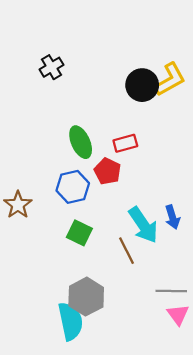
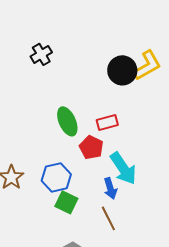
blue hexagon: (73, 187) -> (56, 177), moved
blue arrow: (172, 217) -> (110, 188), moved
cyan arrow: (143, 225) -> (123, 168), moved

